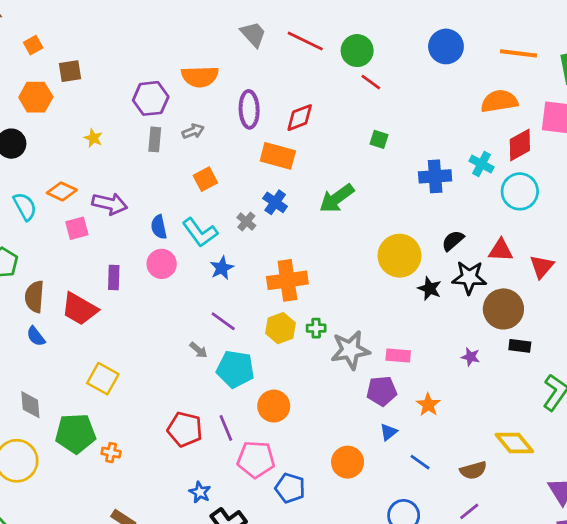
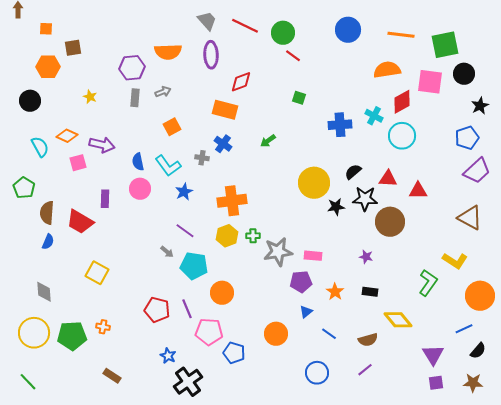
orange square: (33, 45) -> (46, 29), turned 32
purple ellipse: (249, 109) -> (211, 55), moved
green arrow: (337, 198) -> (268, 141), size x0.6
gray cross: (246, 221) -> (202, 158), turned -32
red triangle: (542, 267) -> (418, 191), turned 48
black star: (430, 288) -> (336, 207), turned -30
blue semicircle: (36, 336) -> (48, 242), turned -119
black rectangle: (520, 346) -> (370, 292), moved
green pentagon: (75, 433) -> (72, 336), moved

